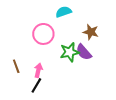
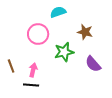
purple semicircle: (84, 52) -> (93, 64), moved
black line: (36, 85) -> (31, 85), turned 63

